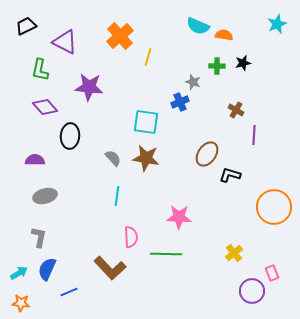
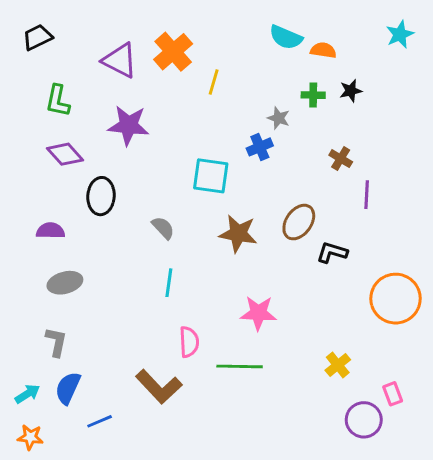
purple triangle: (65, 42) -> (120, 60), moved
brown star: (146, 158) -> (238, 234), moved

